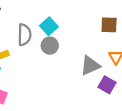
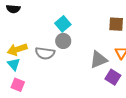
gray semicircle: (24, 35) -> (45, 53), moved, turned 96

